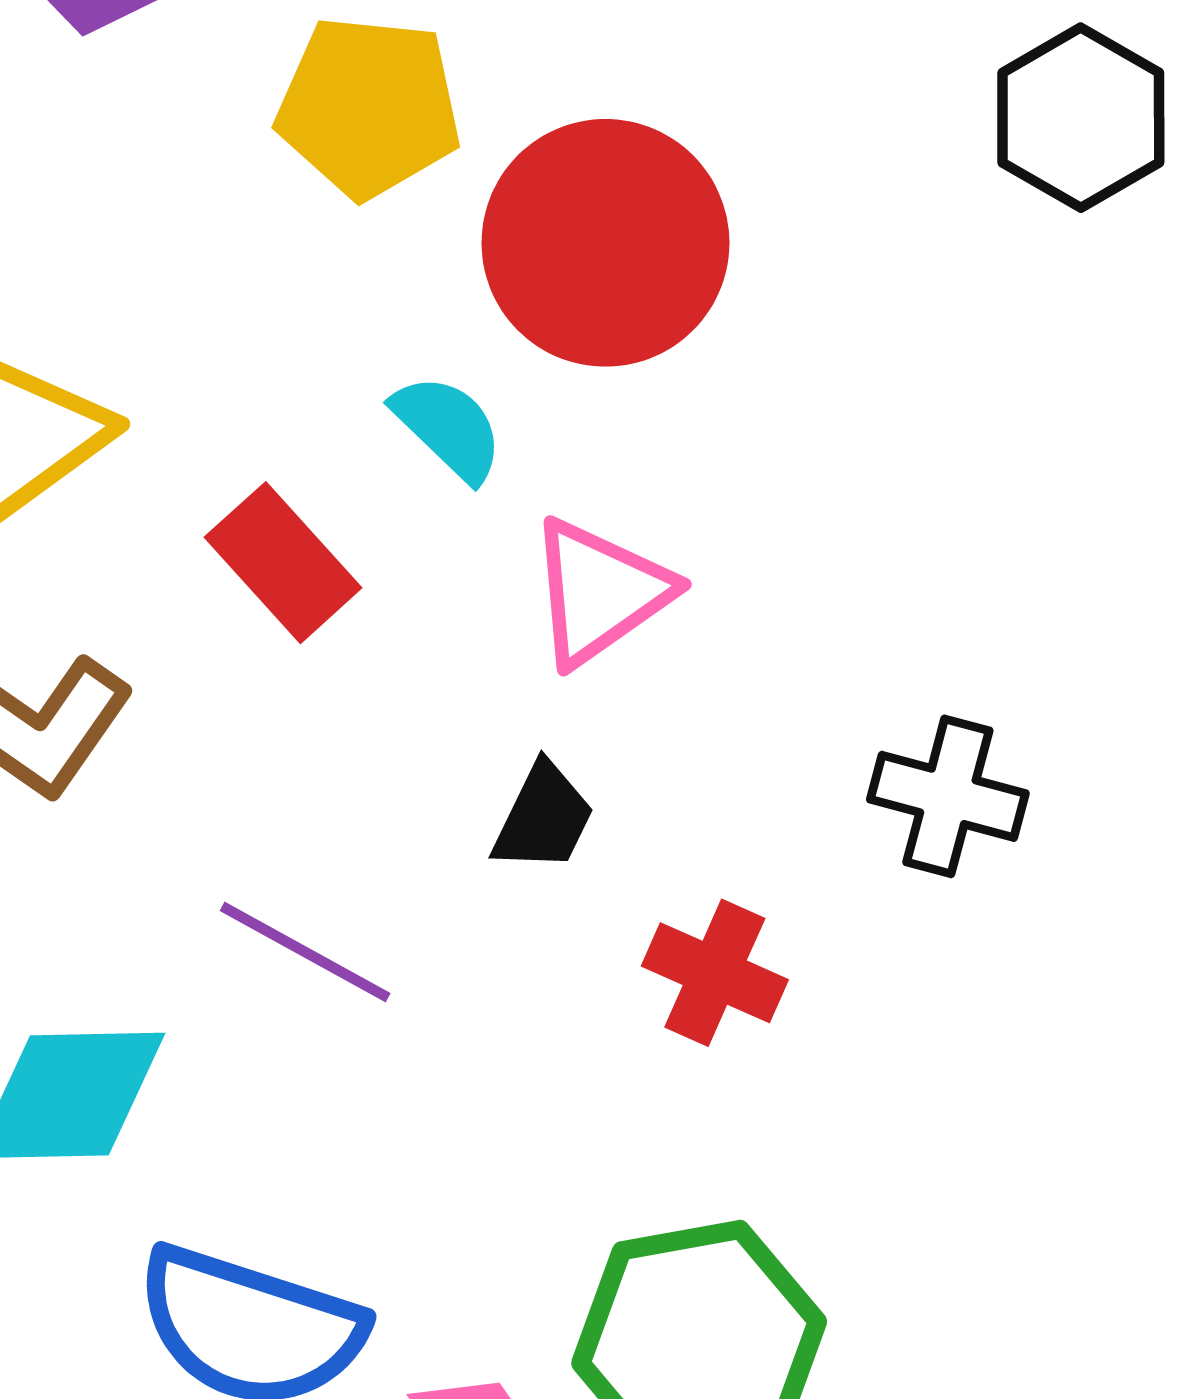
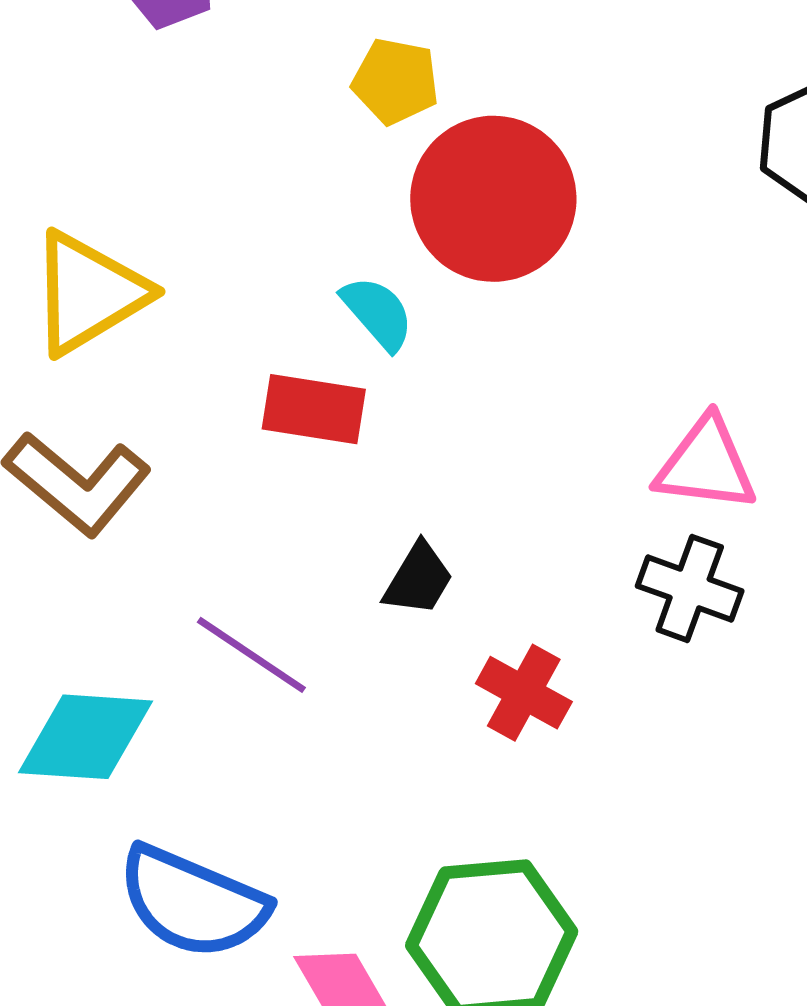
yellow pentagon: (369, 107) -> (396, 81), moved, size x0.7
red rectangle: (283, 563) -> (314, 409), moved, turned -44
pink triangle: (600, 592) -> (706, 465), moved, turned 37

